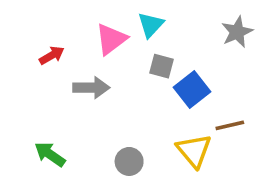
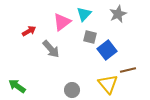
gray star: (237, 32) -> (118, 14), moved
gray arrow: (91, 88) -> (51, 49), turned 48
green arrow: (50, 154) -> (17, 86), moved

